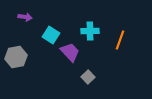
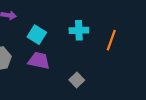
purple trapezoid: (70, 52) -> (39, 61), moved, turned -35

